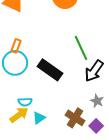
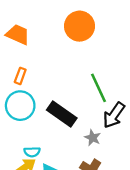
orange rectangle: (16, 46) -> (20, 76), moved
gray star: (97, 101) -> (93, 138), moved

